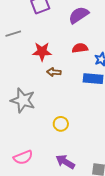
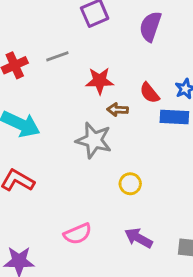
purple semicircle: (79, 15) -> (150, 26), turned -35
red semicircle: (80, 48) -> (150, 93), moved, turned -119
gray star: (23, 100) -> (94, 140), moved

